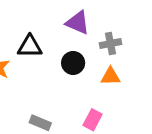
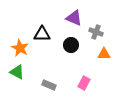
gray cross: (110, 44) -> (96, 32), turned 32
orange triangle: (110, 76) -> (104, 54), moved

